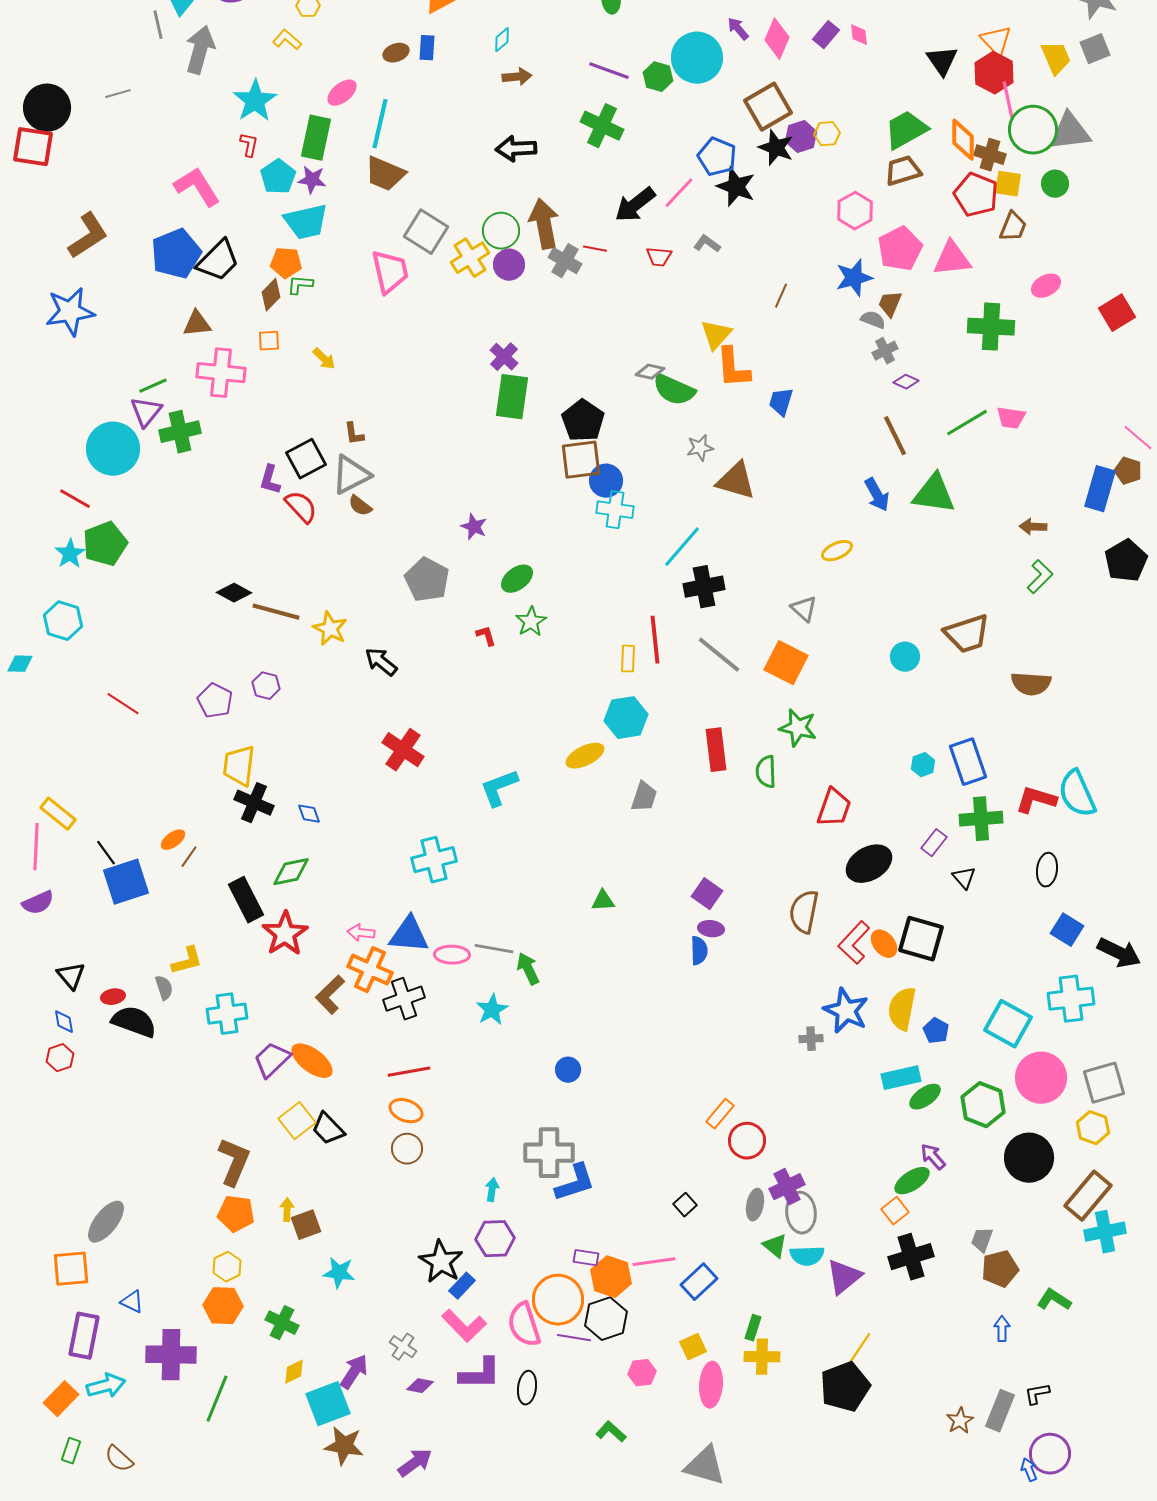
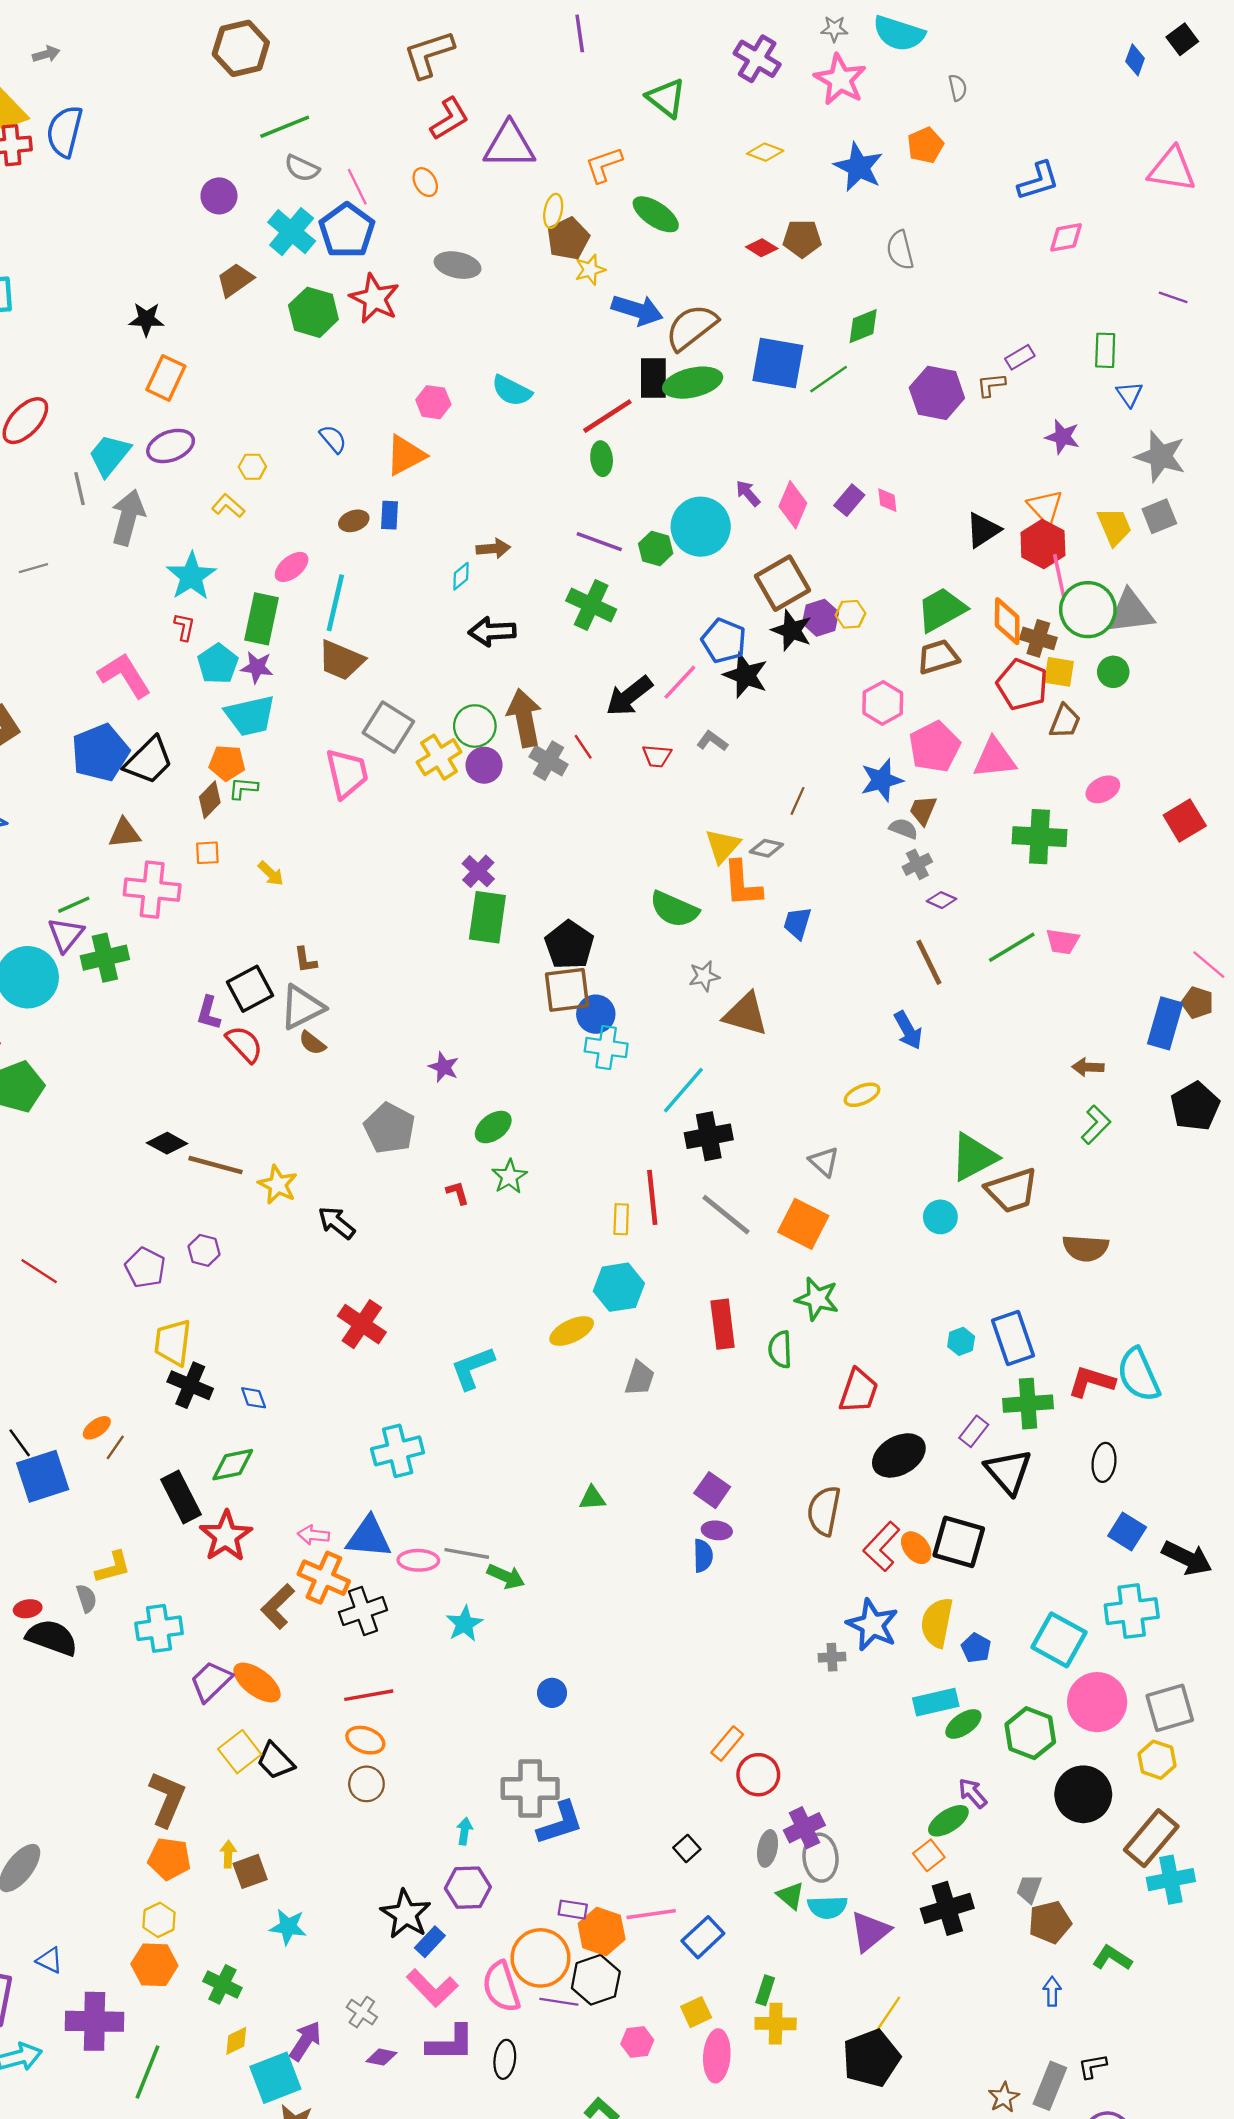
cyan diamond: (502, 40) -> (461, 576), moved
black triangle: (942, 61) -> (983, 530), turned 32
red line: (595, 249) -> (583, 747), turned 45
gray diamond: (650, 372) -> (766, 848), moved
green triangle: (934, 494) -> (974, 1157), moved, turned -36
black triangle: (964, 878) -> (1008, 1472), size x1.8
green arrow: (528, 969) -> (506, 1576), turned 140

